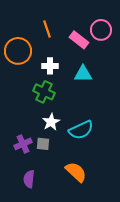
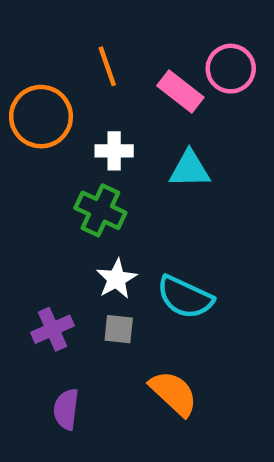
cyan semicircle: (81, 130) -> (185, 297), turned 50
gray square: (43, 144) -> (119, 329), moved

